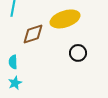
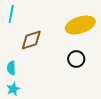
yellow ellipse: (65, 19) -> (80, 25), moved

